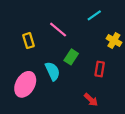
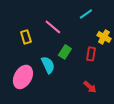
red rectangle: (100, 69) -> (91, 54), moved
red arrow: (91, 100) -> (90, 87), moved

